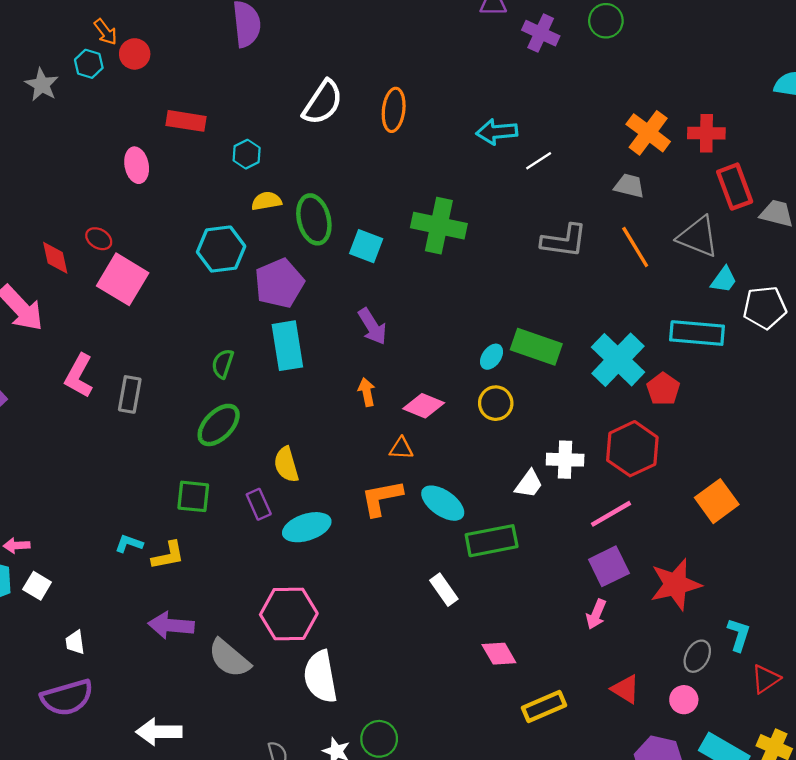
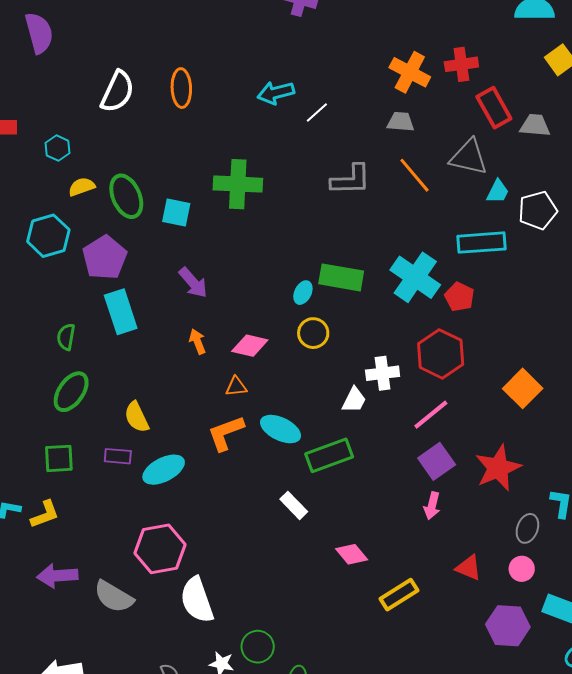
purple rectangle: (259, 504) -> (118, 456), turned -52

